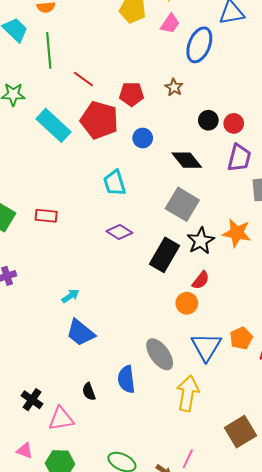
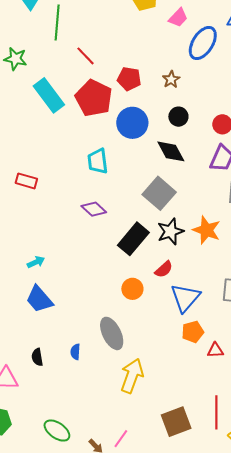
black circle: (208, 120) -> (178, 117), moved
blue circle: (143, 138) -> (132, 123), size x1.6
orange circle: (187, 303) -> (132, 289), moved
blue triangle: (206, 347) -> (185, 298), moved
blue semicircle: (126, 379) -> (75, 352), size x0.6

